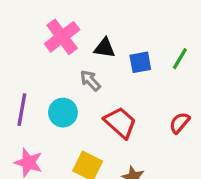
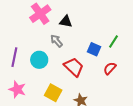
green line: (180, 59) -> (114, 42), moved
blue square: (140, 62) -> (94, 49), moved, turned 32

